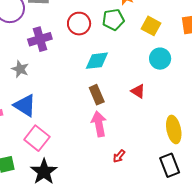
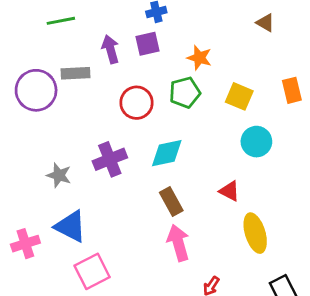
purple cross: (40, 39) -> (110, 159), moved
yellow ellipse: (174, 129) -> (255, 233), moved
pink square: (37, 138) -> (92, 271), turned 30

